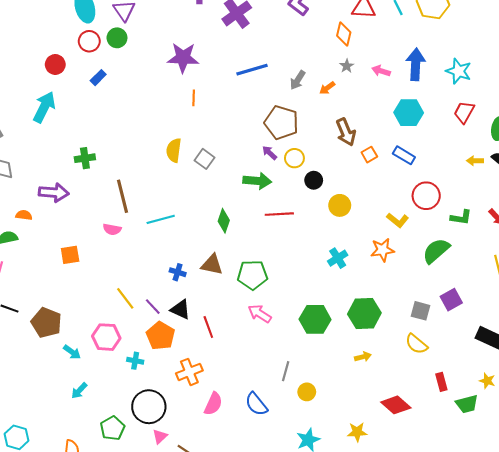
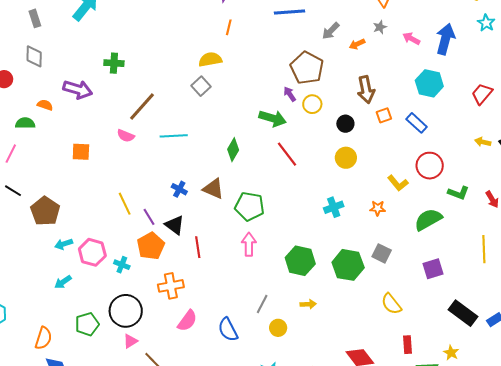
cyan star: (459, 71) -> (486, 23), moved, size x0.7
yellow semicircle: (174, 150) -> (210, 59), moved, turned 60
gray square: (204, 159) -> (201, 86), moved
black circle: (314, 180) -> (345, 124), moved
brown line: (122, 196) -> (142, 106), turned 44
red line: (279, 214) -> (287, 154), turned 44
orange star: (382, 250) -> (378, 208), size x0.7
gray square: (421, 311) -> (382, 253), moved
pink arrow: (260, 314) -> (249, 244), turned 45
pink hexagon: (106, 337) -> (92, 252), moved
cyan arrow: (72, 352) -> (64, 244), turned 114
yellow arrow: (363, 357) -> (308, 304), moved

